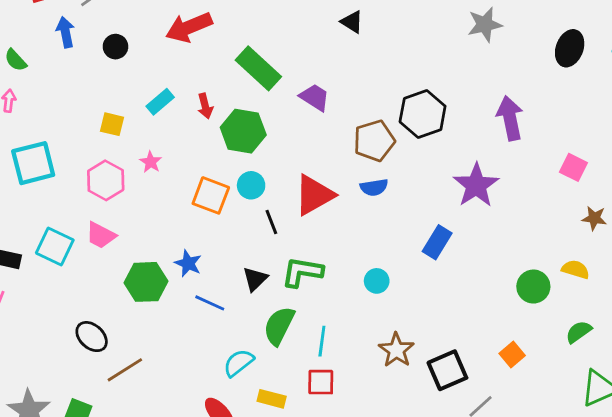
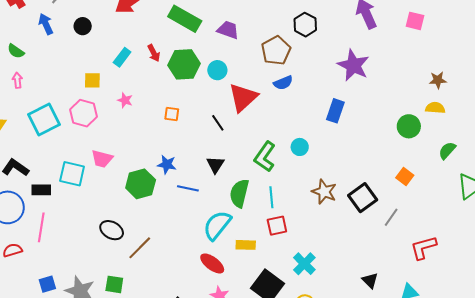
black hexagon: (423, 114) -> (305, 25), size x0.7
pink square: (573, 167) -> (415, 21), moved
pink hexagon: (106, 180) -> (84, 113), moved
cyan circle: (251, 185) -> (217, 70), moved
orange square: (211, 195) -> (172, 114), size x0.6
brown star: (594, 218) -> (438, 80), moved
green L-shape: (302, 272) -> (265, 157), moved, turned -52
cyan semicircle: (239, 363) -> (217, 225), size x1.4

